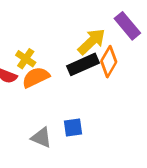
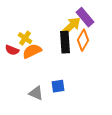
purple rectangle: (127, 26) -> (85, 17), moved
black rectangle: (83, 64) -> (65, 42), turned -70

